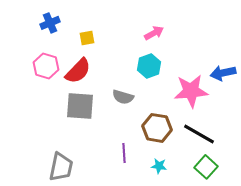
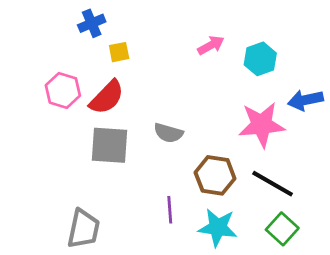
blue cross: (50, 23) -> (92, 23), moved
cyan hexagon: (149, 66) -> (260, 59), moved
cyan star: (159, 166) -> (218, 228), size x1.8

